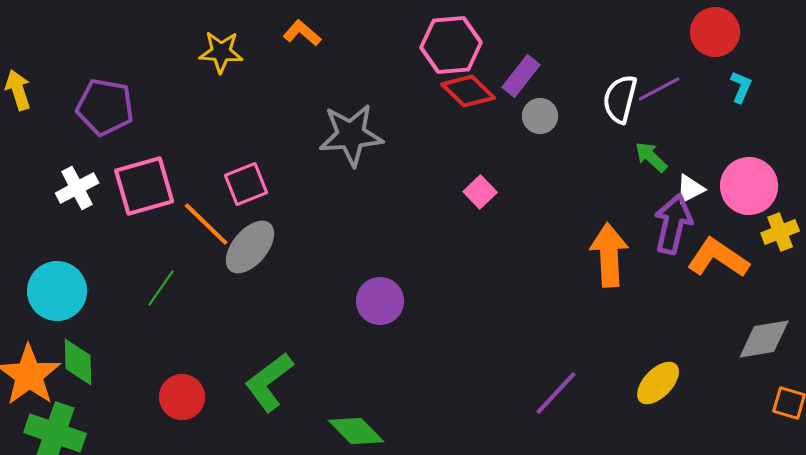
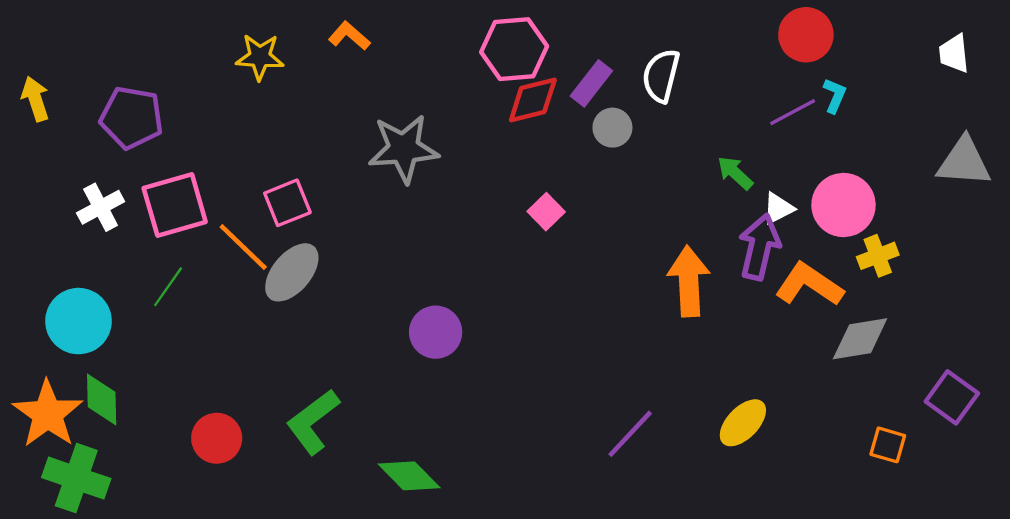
purple line: (659, 89) -> (793, 112), moved
red diamond: (468, 91) -> (533, 100), turned -58
white semicircle: (620, 99) -> (661, 76), moved
green line: (161, 288) -> (168, 287), moved
gray diamond: (764, 339) -> (860, 339), moved

